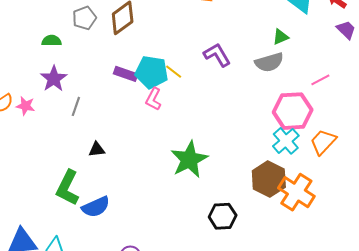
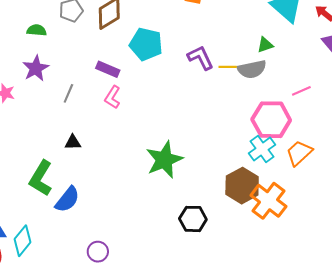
cyan pentagon: (152, 72) -> (146, 44), moved
yellow line: (174, 72) -> (228, 67), moved, turned -42
pink L-shape: (153, 99) -> (113, 97), moved
gray line: (76, 106) -> (68, 93), moved
blue semicircle: (96, 207) -> (67, 199), turned -32

